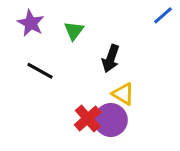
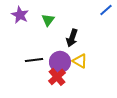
black line: (40, 71) -> (34, 60), moved, turned -36
purple circle: (111, 120) -> (60, 62), moved

